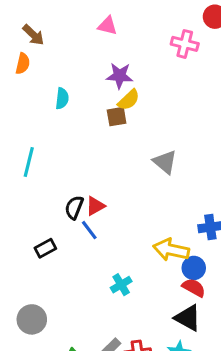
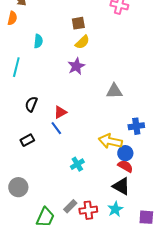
purple star: (120, 76) -> (76, 66), moved, turned -30
brown square: (117, 117) -> (78, 23), moved
cyan line: (29, 162) -> (16, 67), moved
gray triangle: (165, 162) -> (114, 91), moved, turned -42
black semicircle: (74, 207) -> (31, 104), moved

